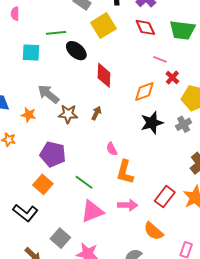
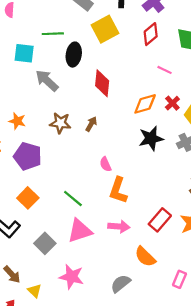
red diamond: (145, 27) -> (151, 34), turned 70
black ellipse: (76, 51) -> (74, 55), turned 55
red cross: (172, 78) -> (172, 103), moved
gray arrow: (48, 94) -> (47, 80), moved
purple pentagon: (53, 154) -> (28, 156), moved
gray square: (60, 238) -> (45, 243), moved

